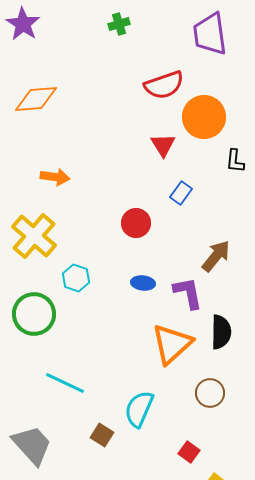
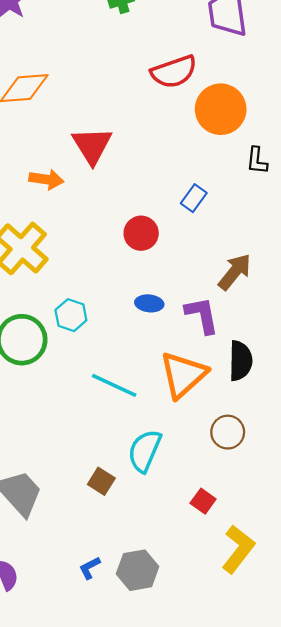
red triangle: (163, 145) -> (92, 145), moved, size x1.4
cyan hexagon: (76, 278) -> (71, 315), moved
cyan line: (65, 383) -> (114, 385), moved

